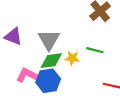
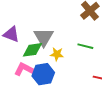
yellow star: (72, 58) -> (57, 54), moved
green diamond: (51, 61) -> (32, 50), moved

